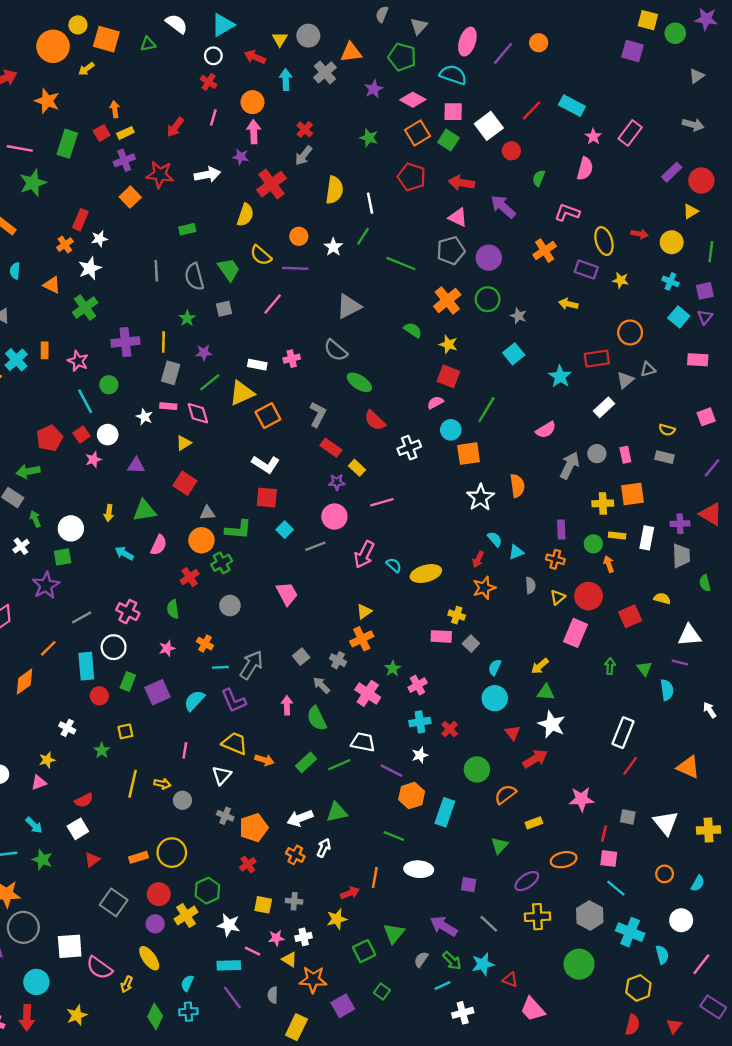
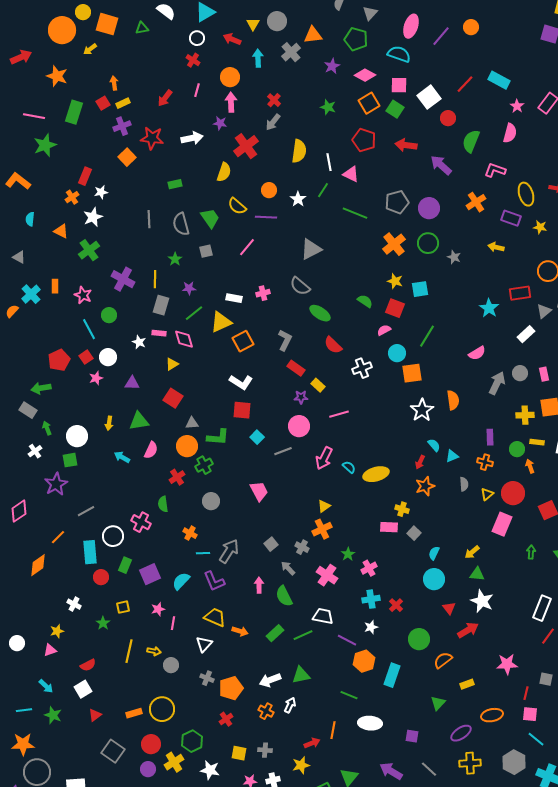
green semicircle: (539, 178) -> (471, 141), size x1.6
pink triangle: (458, 217) -> (351, 174), moved
green semicircle: (413, 330) -> (365, 301), moved
purple cross: (125, 342) -> (123, 279), turned 35
cyan square: (514, 354) -> (420, 289), moved, turned 30
pink cross: (128, 612) -> (141, 522), moved
pink star: (167, 648) -> (158, 609), moved

